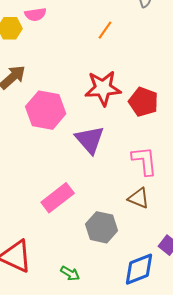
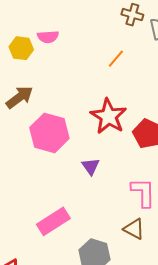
red star: (103, 88) -> (108, 116), turned 30
purple triangle: (90, 140) -> (91, 166), size x0.6

